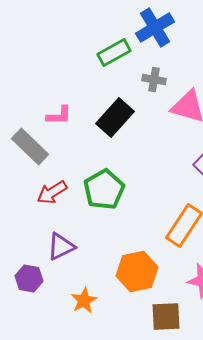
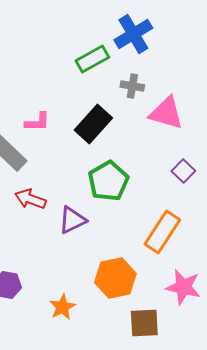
green pentagon: (104, 190) -> (108, 181), moved
red arrow: (52, 193) -> (30, 199), turned 52
purple triangle: (61, 247) -> (72, 220), moved

